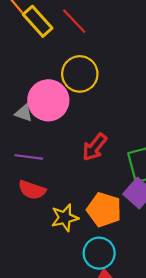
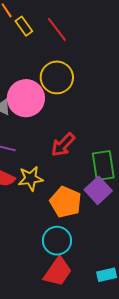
yellow rectangle: (38, 21) -> (24, 26), size x0.7
yellow star: (65, 218) -> (31, 178), moved

